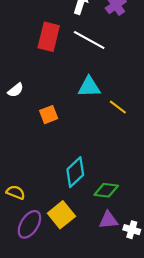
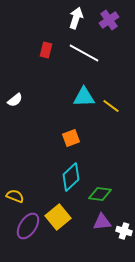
red rectangle: (49, 37) -> (46, 50), size x0.6
yellow line: (118, 107) -> (111, 106), moved
orange square: (49, 115) -> (71, 138), moved

